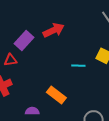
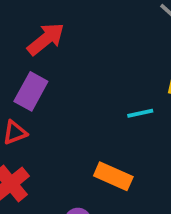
red arrow: (54, 30) -> (46, 39), moved

